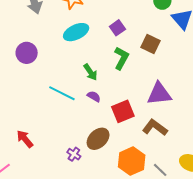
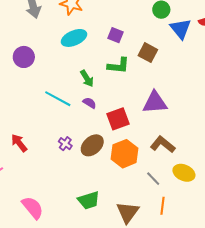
purple square: (117, 28) -> (115, 35), turned -35
green L-shape: (121, 58) -> (118, 66), turned 65
brown L-shape: (155, 128) -> (163, 144), moved
purple cross: (74, 154) -> (65, 144), moved
orange hexagon: (132, 161) -> (125, 154), moved

